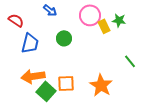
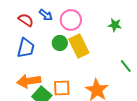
pink circle: (90, 15) -> (71, 20), moved
red semicircle: (16, 20) -> (26, 20), moved
yellow rectangle: (104, 26) -> (79, 46), moved, size x1.6

